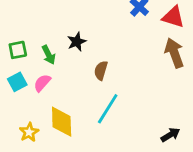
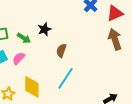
red triangle: (173, 17) -> (115, 13), turned -42
green arrow: (49, 55) -> (24, 38), turned -32

